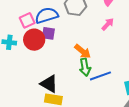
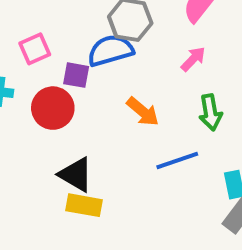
blue semicircle: (47, 15) -> (111, 50), moved
red circle: (34, 40) -> (53, 108), moved
green arrow: (85, 67) -> (210, 112), moved

